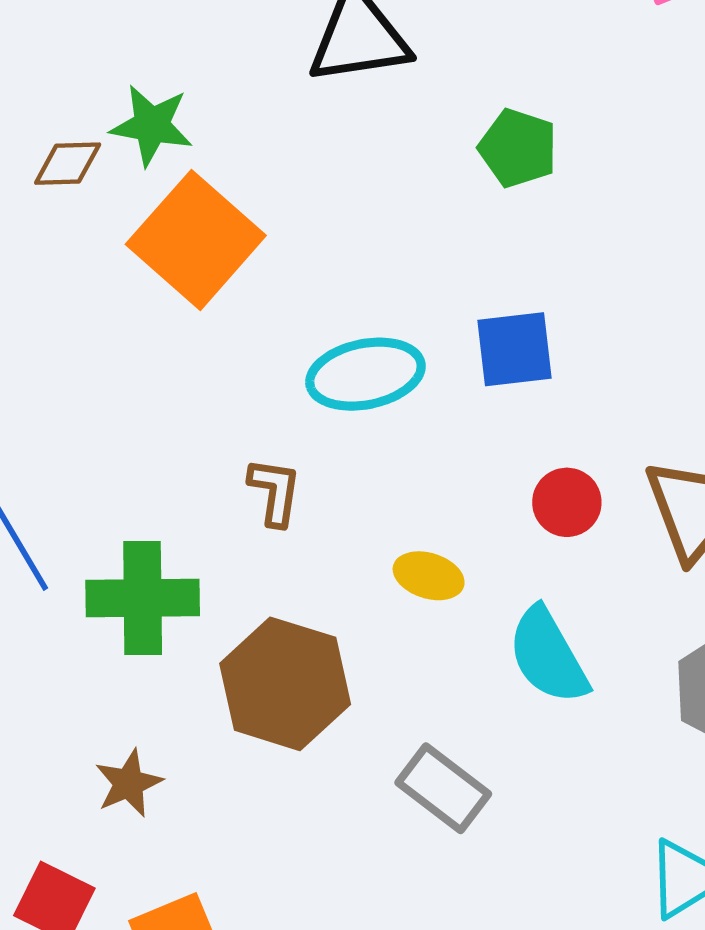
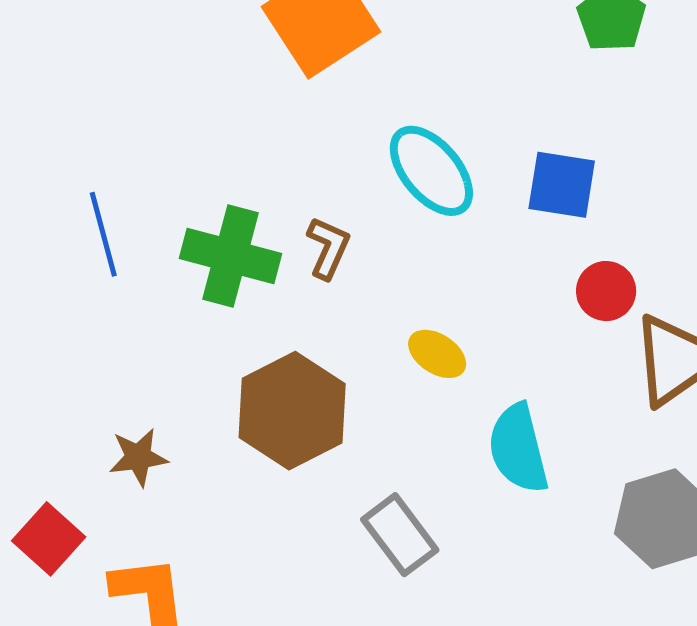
cyan ellipse: (365, 374) -> (431, 171), turned 46
red circle: (567, 502) -> (606, 291), moved
green cross: (143, 598) -> (231, 256), moved

